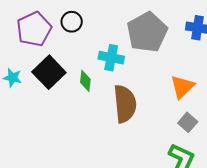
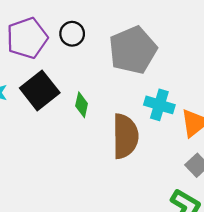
gray pentagon: (147, 32) -> (133, 50), moved
cyan cross: (111, 58) -> (159, 105), moved

